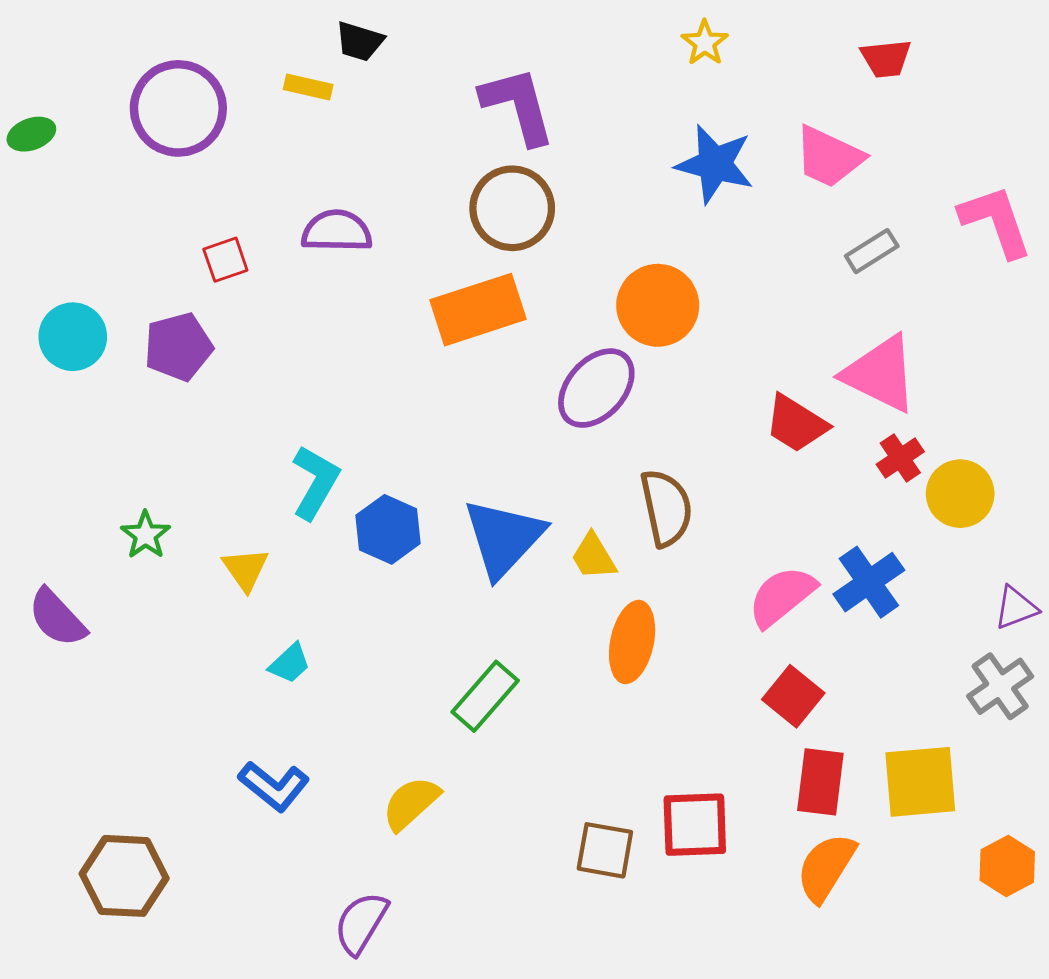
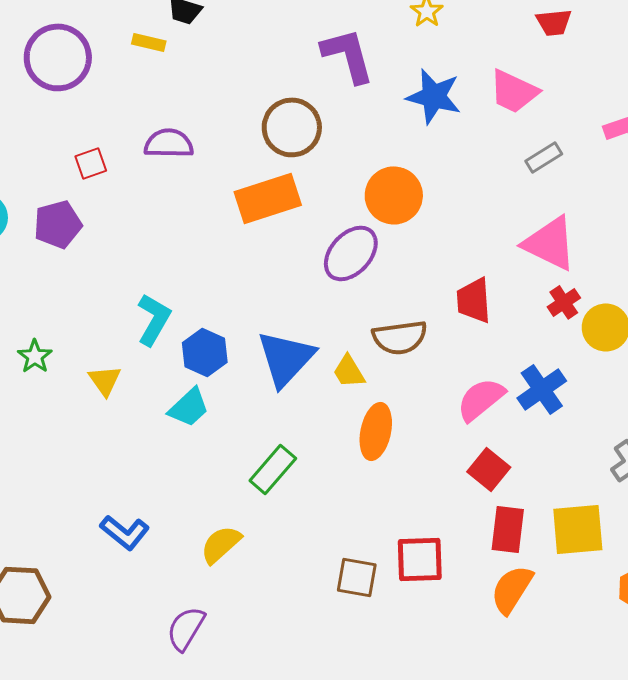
purple L-shape: (518, 106) -> (348, 55), moved
red trapezoid: (796, 424) -> (474, 300), moved, turned 54
brown semicircle: (666, 508) -> (400, 337), turned 94
cyan trapezoid: (290, 663) -> (189, 407), moved, size x1.4

